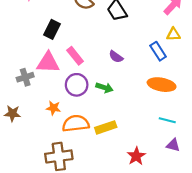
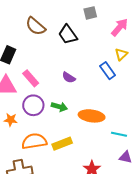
yellow triangle: (173, 34) -> (121, 54), turned -40
orange ellipse: (162, 85) -> (92, 116), moved
orange star: (53, 108) -> (11, 120), moved

